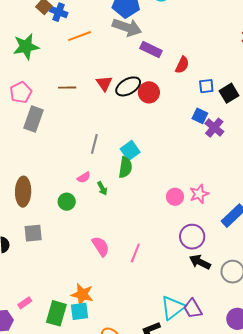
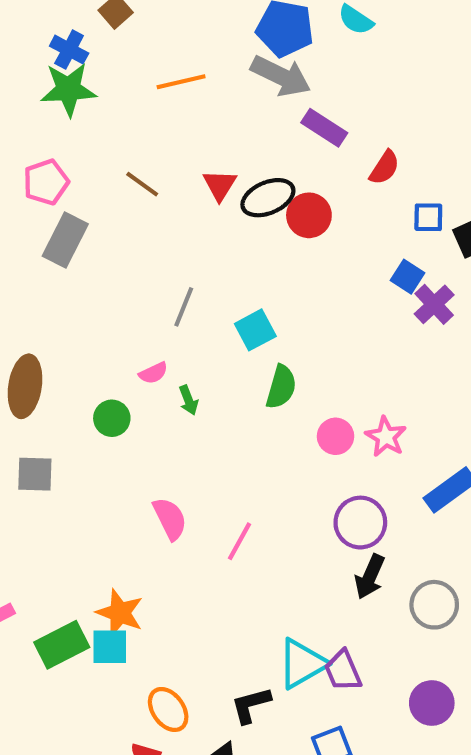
blue cross: (59, 12) -> (69, 50), moved
brown line: (67, 88) -> (142, 184), turned 30
green semicircle: (125, 167) -> (281, 387), moved
pink star: (199, 194) -> (386, 437), turned -30
black arrow: (200, 262) -> (370, 577), turned -100
green rectangle: (56, 313) -> (62, 645), turned 40

